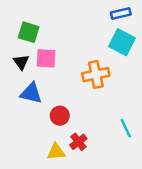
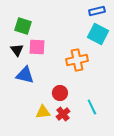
red circle: (60, 116) -> (60, 93), moved
cyan line: (126, 128) -> (92, 107), moved
yellow triangle: (56, 152) -> (43, 112), moved

